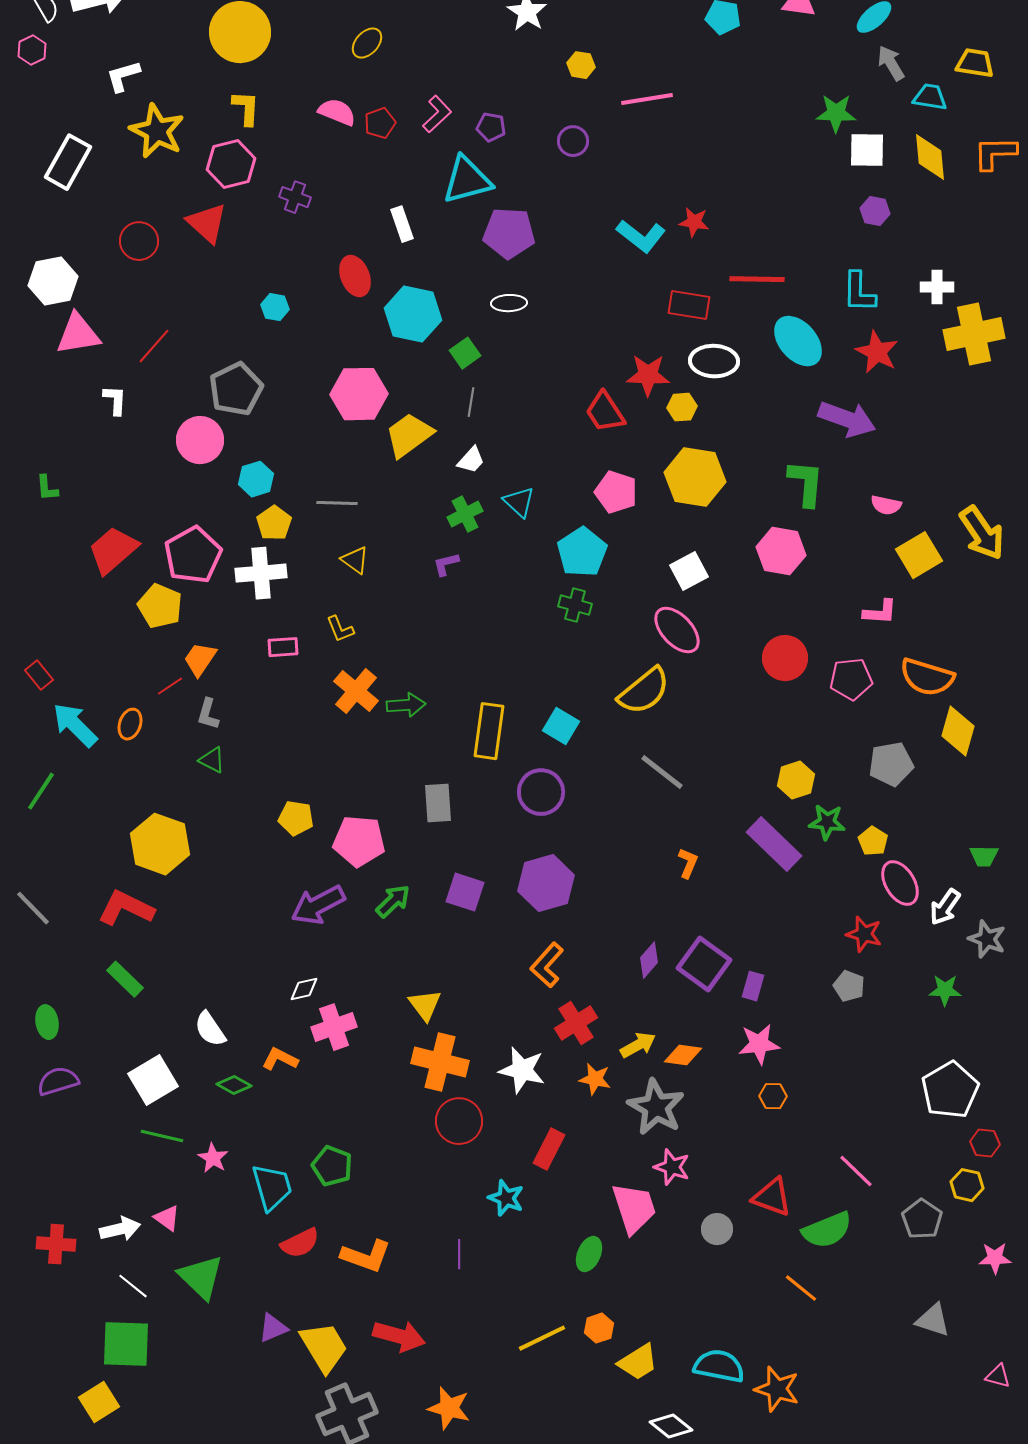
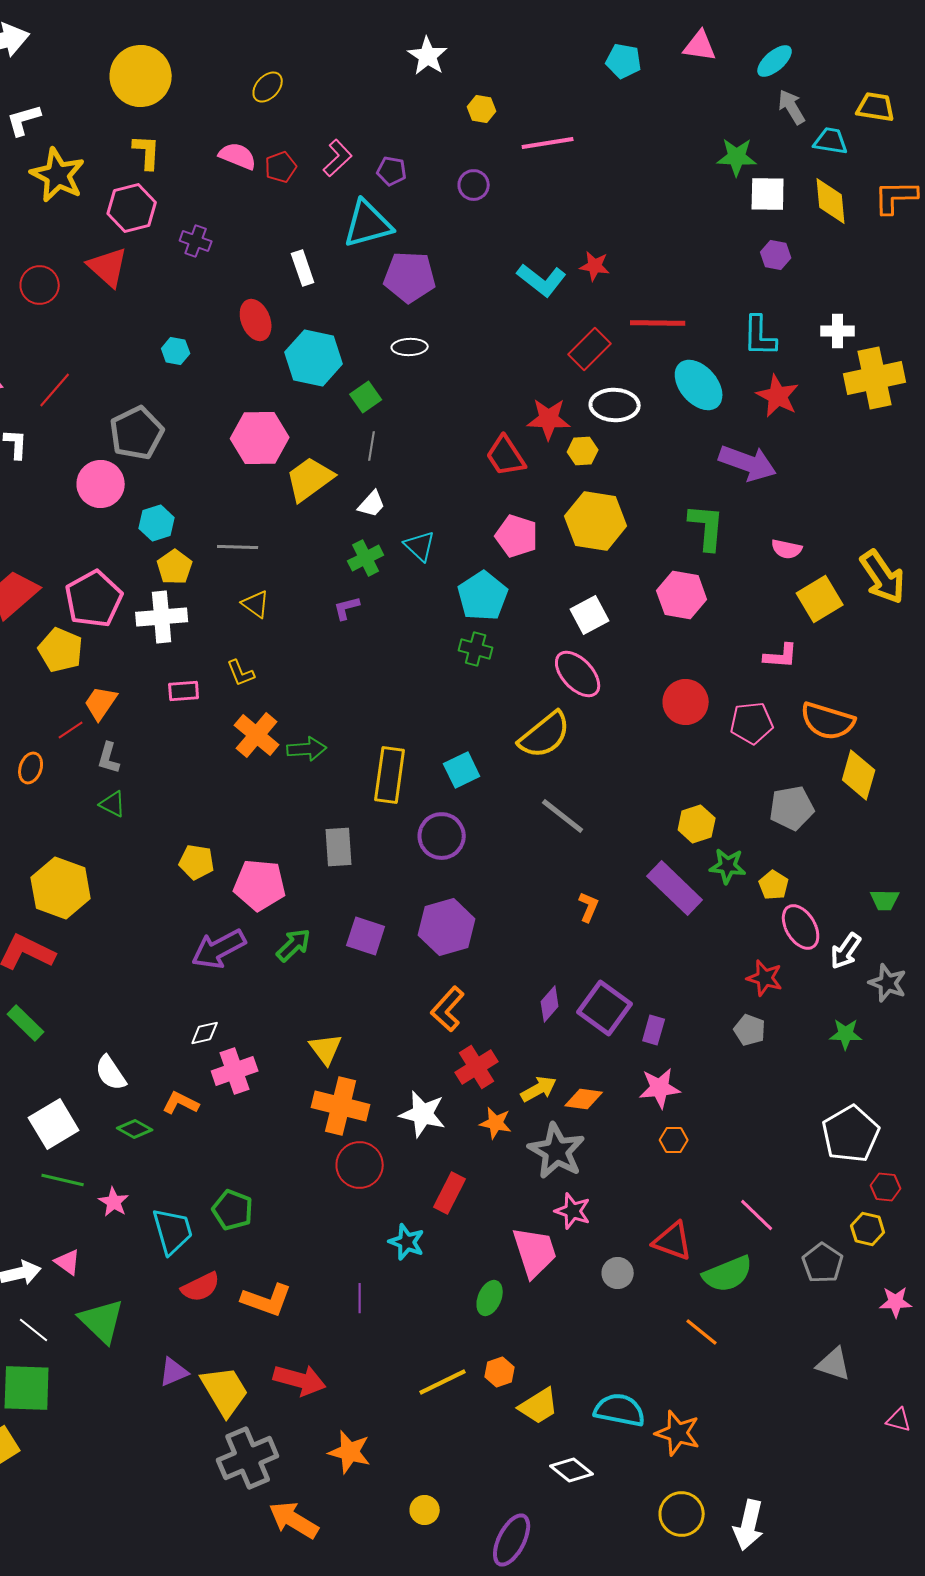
red rectangle: (689, 305) -> (590, 349), turned -54
cyan square: (561, 726) -> (462, 770), turned 33

